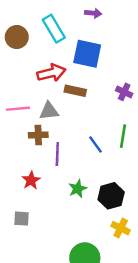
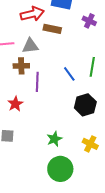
purple cross: (124, 92) -> (89, 21), moved
green star: (78, 189) -> (54, 139), moved
black hexagon: (111, 196) -> (85, 105), moved

